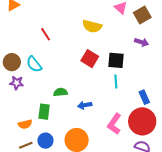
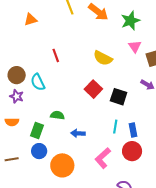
cyan line: (116, 81) -> (115, 127), moved
blue rectangle: (144, 97) -> (133, 130), moved
red circle: (142, 121) -> (132, 151), moved, size x0.7
orange semicircle: (25, 124) -> (12, 122), moved
blue circle: (45, 141) -> (39, 151), moved

